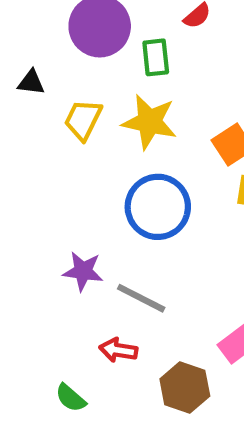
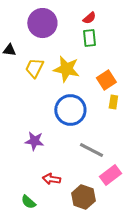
green rectangle: (156, 57) -> (89, 38), moved
gray line: (141, 298) -> (91, 150), moved

